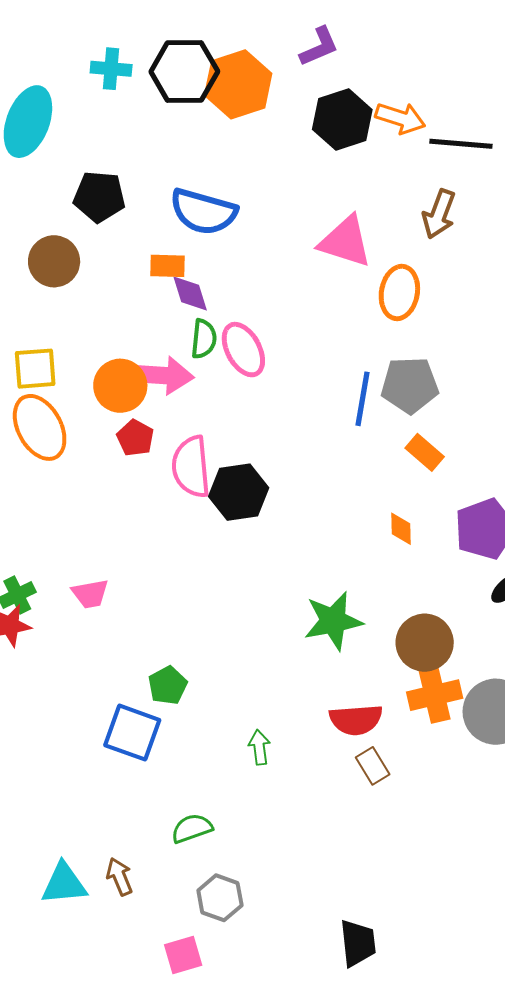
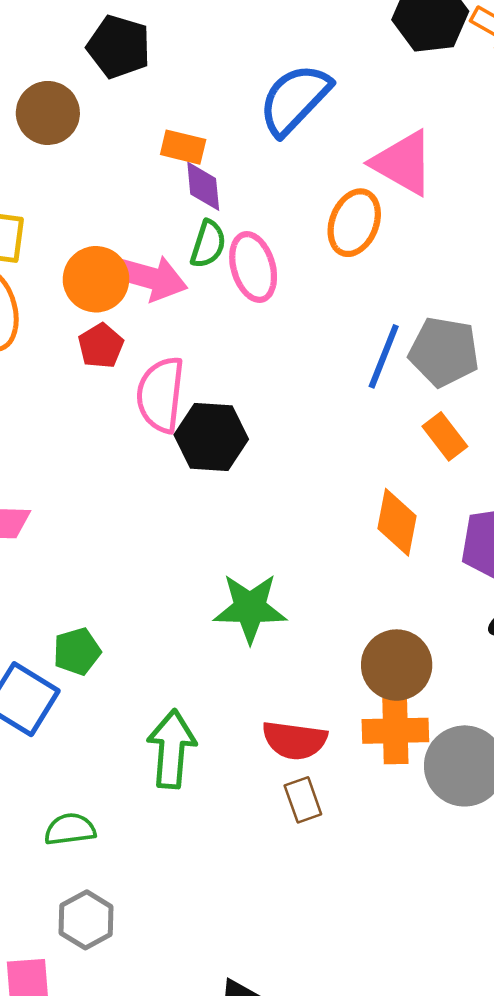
blue semicircle: (203, 212) -> (295, 99), moved, turned 106
orange ellipse: (399, 292) -> (354, 223), moved
orange diamond: (401, 529) -> (397, 522), size x1.6
green star: (333, 621) -> (250, 608), moved
green arrow: (259, 747) -> (172, 749), size x1.8

